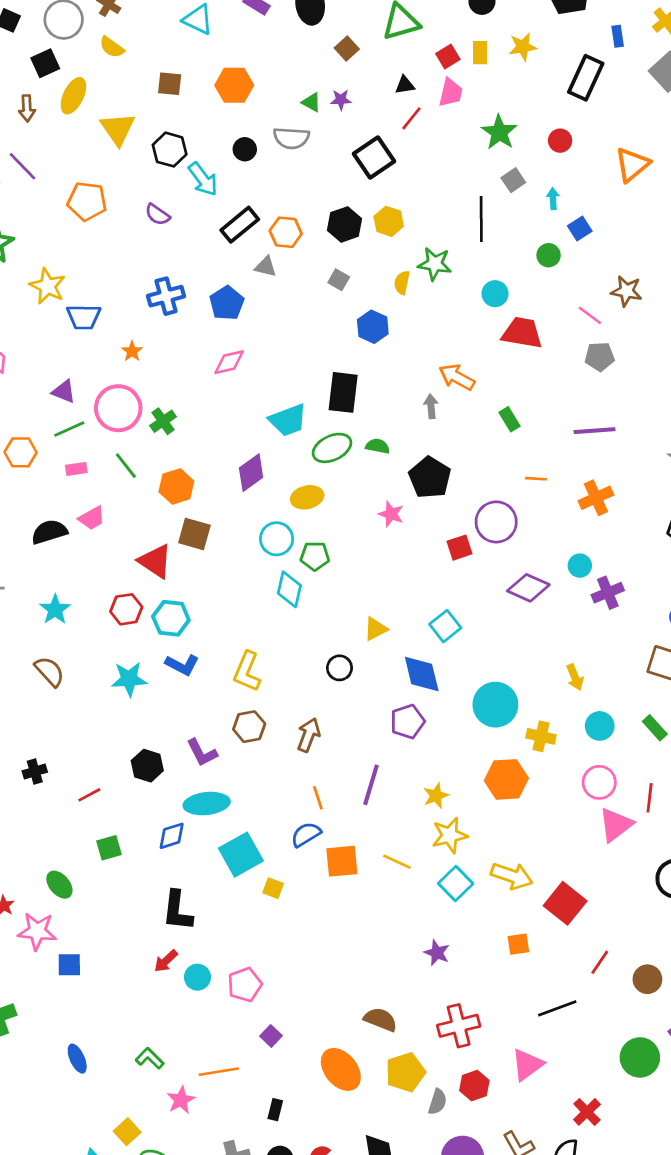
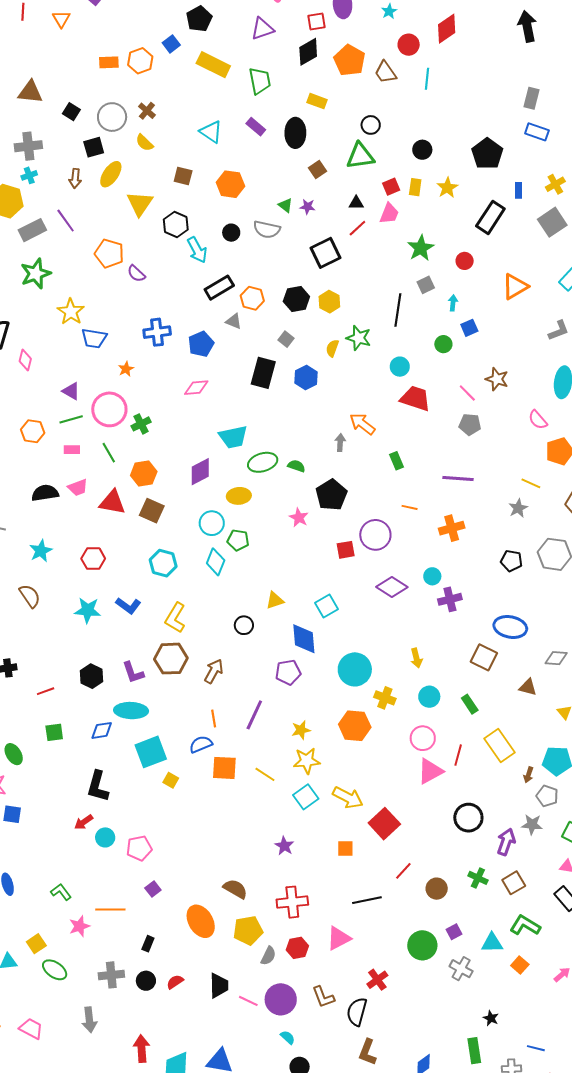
yellow star: (523, 47) -> (447, 188), turned -30
purple semicircle: (157, 215) -> (136, 274), moved
black rectangle: (343, 392) -> (263, 373), moved
red triangle: (155, 561) -> (112, 502), moved, turned -32
cyan hexagon: (171, 618) -> (163, 563), moved
brown hexagon: (249, 727) -> (171, 659), size x1.4

